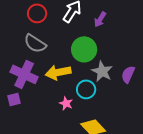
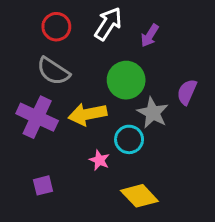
purple semicircle: (128, 74) -> (187, 92), moved
purple square: (14, 99) -> (43, 185), moved

